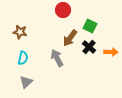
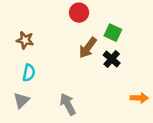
orange arrow: (111, 52) -> (139, 98), moved
gray arrow: (57, 58) -> (68, 104), moved
gray triangle: (26, 82) -> (21, 100), moved

